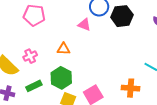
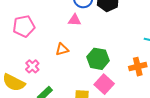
green hexagon: (61, 78) -> (98, 59), moved

